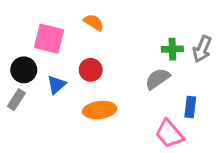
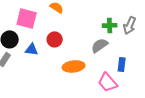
blue triangle: (56, 85) -> (32, 49), turned 48
orange ellipse: (100, 110) -> (74, 66), moved

